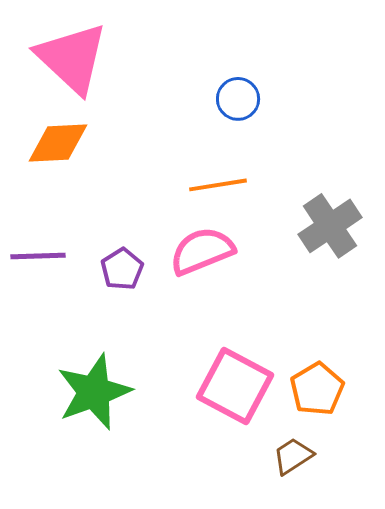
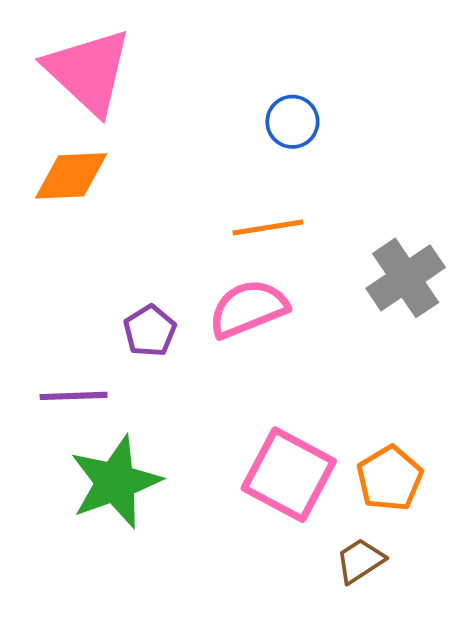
purple line: (38, 256) -> (74, 396), moved

